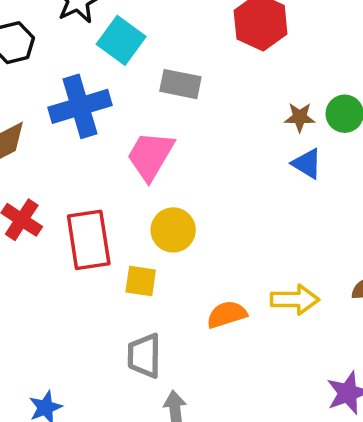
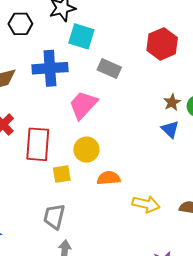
cyan square: (121, 40) -> (81, 36), turned -32
brown star: (300, 117) -> (172, 102), turned 30
yellow square: (141, 281) -> (62, 174), turned -30
orange semicircle: (227, 315) -> (109, 178), moved

